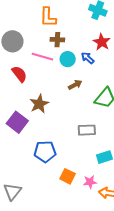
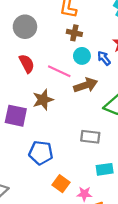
pink line: (42, 57) -> (59, 71), moved
brown arrow: (75, 85) -> (86, 85), size x1.5
purple square: (17, 122) -> (16, 116), turned -35

